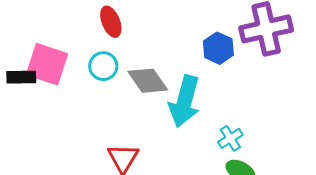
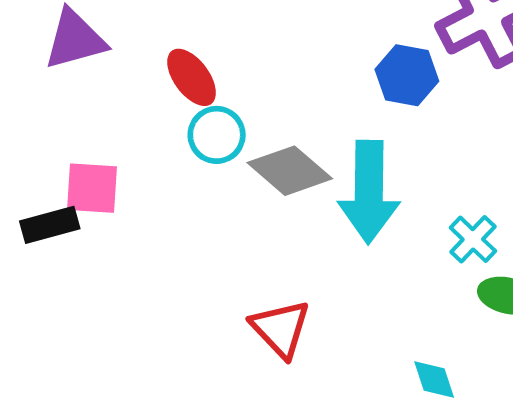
pink square: (47, 64) -> (92, 188), size x0.7
cyan circle: (103, 66) -> (217, 135), moved

